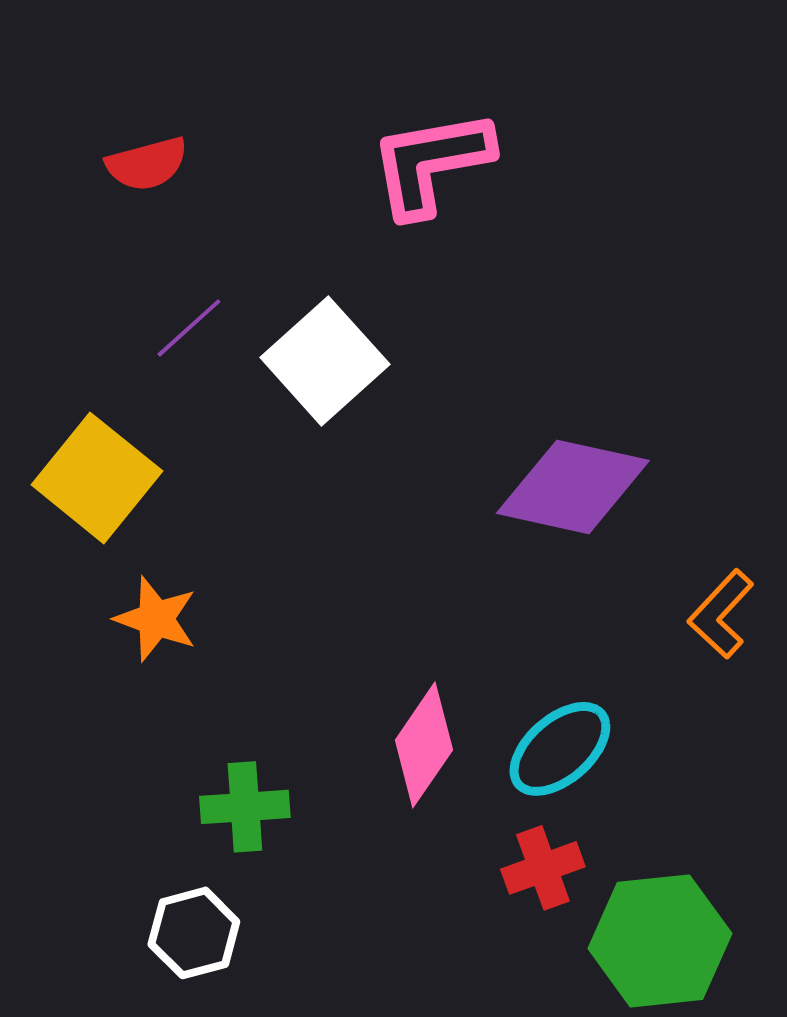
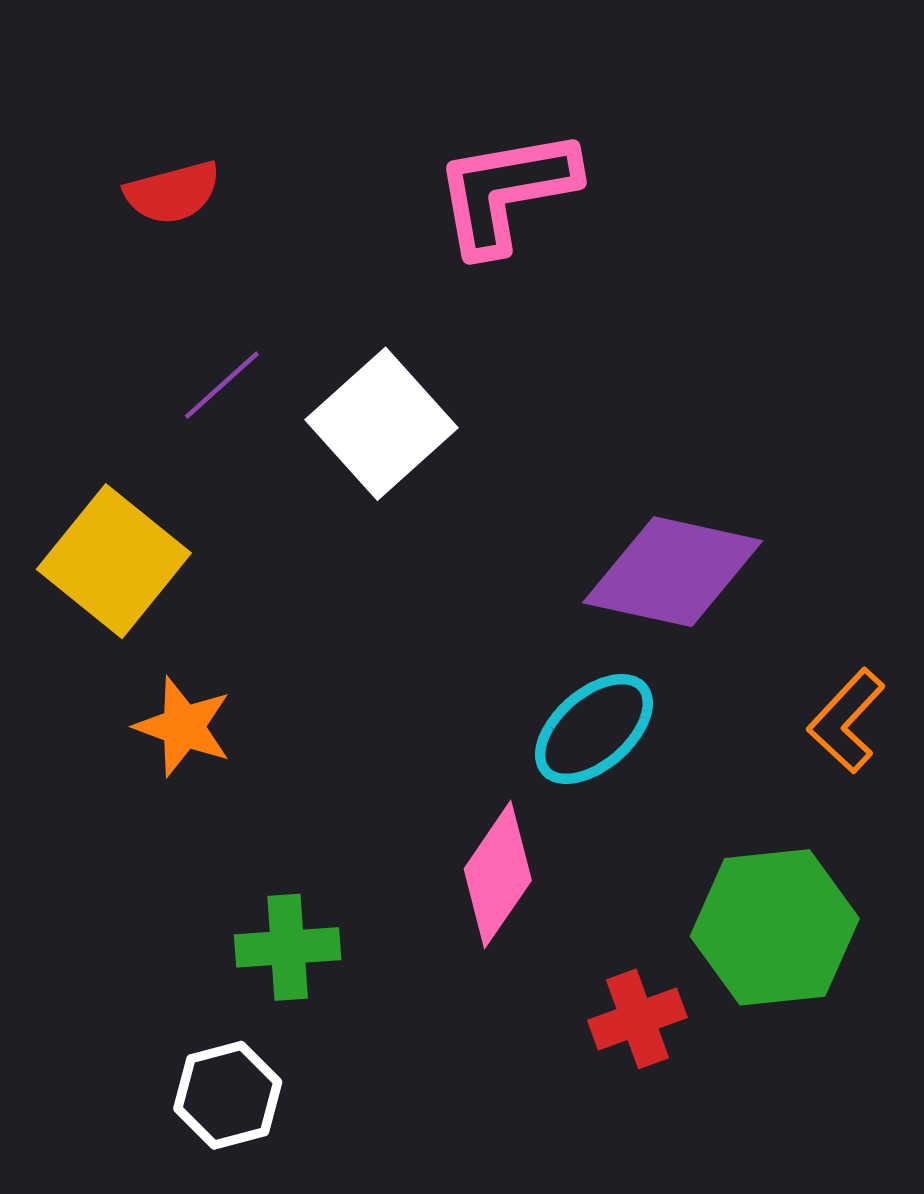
cyan ellipse: (560, 749) -> (594, 729), moved
green hexagon: (660, 941) -> (775, 927), moved

